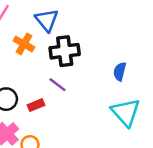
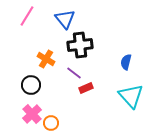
orange cross: (24, 44) -> (46, 59), moved
red rectangle: (36, 105) -> (86, 88), moved

